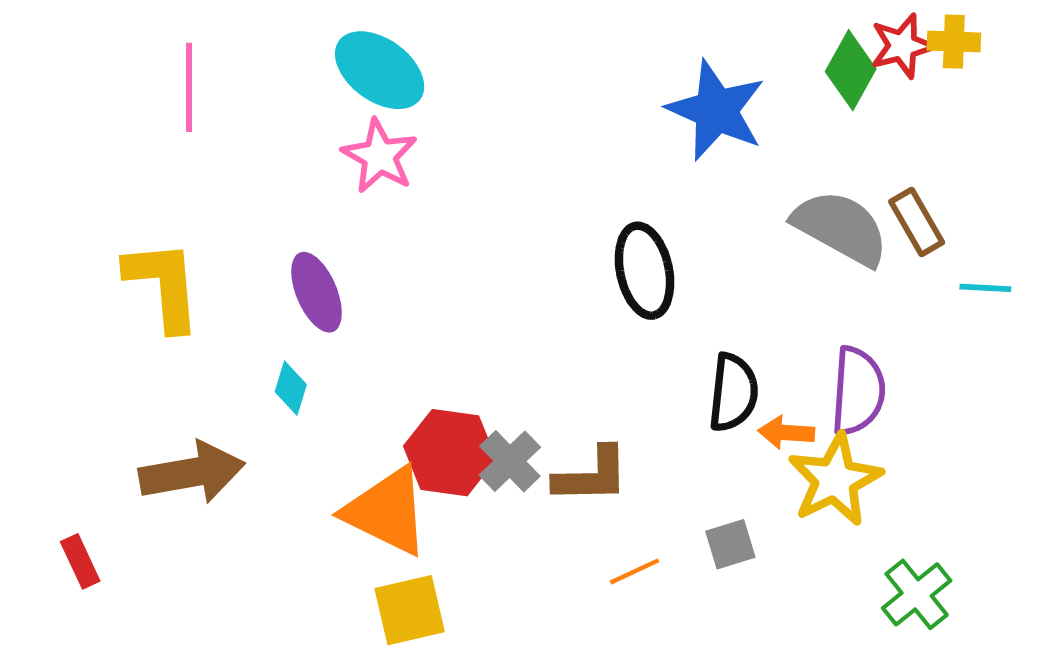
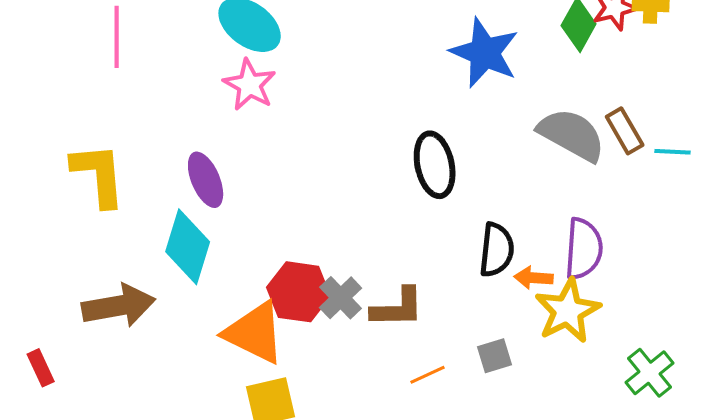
cyan line: (985, 288) -> (673, 152), moved
cyan diamond: (291, 388) -> (188, 247), size x2.0
green cross: (917, 594) -> (650, 373), moved

